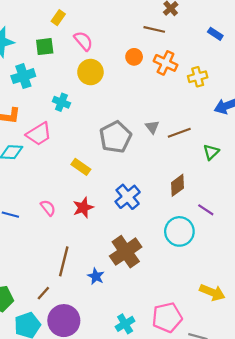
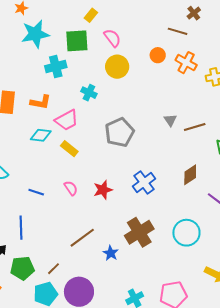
green square: (45, 47) -> (77, 41), size x1.4
gray pentagon: (115, 137) -> (120, 132), moved
yellow rectangle: (81, 167) -> (69, 149), moved
cyan circle: (179, 231) -> (186, 233), moved
brown line: (64, 261) -> (82, 238), turned 36
brown line: (43, 293) -> (53, 269), moved

